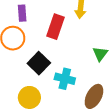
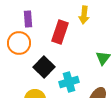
cyan cross: (65, 79) -> (69, 82), turned -30

